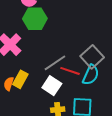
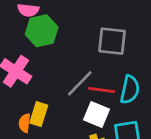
gray square: (92, 57) -> (112, 41), moved, turned -30
white square: (52, 86) -> (96, 114), moved

